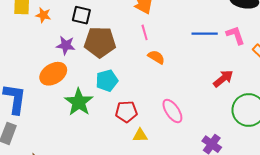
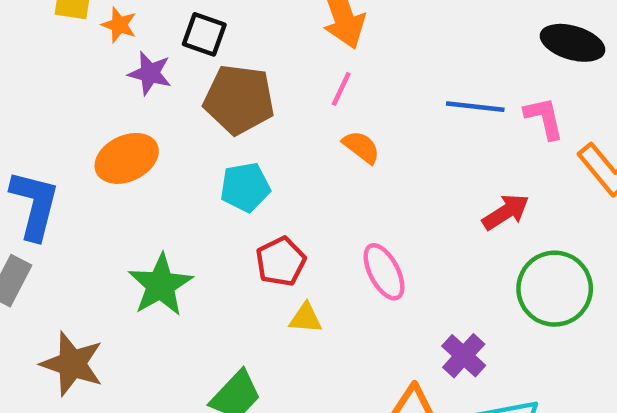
pink line: (145, 32) -> (341, 89), turned 35
purple star: (66, 45) -> (150, 73), moved
green star: (79, 102) -> (160, 285), moved
red pentagon: (126, 112) -> (281, 262), turned -30

